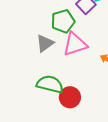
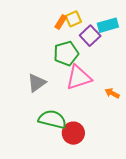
gray triangle: (45, 43) -> (37, 83), moved

